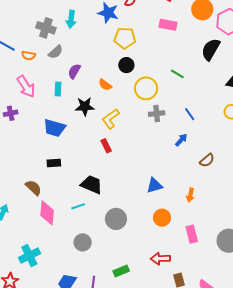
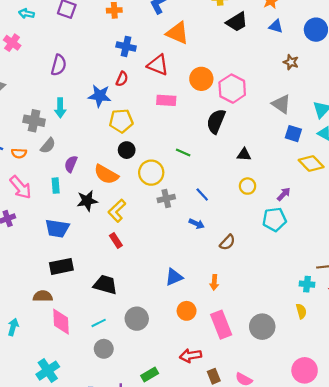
orange semicircle: (105, 85) -> (106, 174), size x1.6
blue arrow: (181, 140) -> (197, 224), turned 80
black rectangle: (54, 163) -> (61, 266), size x1.5
brown semicircle: (33, 188) -> (43, 296), turned -36
cyan line: (78, 206) -> (99, 323), moved
pink rectangle: (192, 234) -> (221, 325), size x1.4

